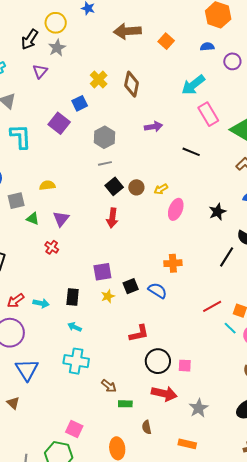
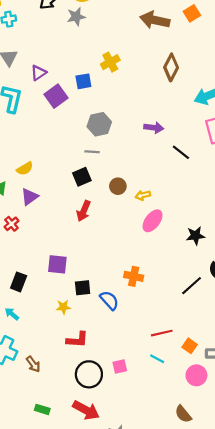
orange square: (166, 41) -> (192, 13), moved
purple triangle: (40, 71) -> (38, 73), moved
brown diamond: (132, 84) -> (171, 67), moved
black line: (191, 152) -> (181, 152), moved
yellow semicircle: (47, 185) -> (25, 169), moved, turned 140
black square: (114, 186) -> (82, 177), moved
yellow star: (108, 296) -> (63, 307), moved
cyan line: (230, 328) -> (157, 359), moved, turned -32
pink square: (185, 366) -> (120, 367), moved, turned -32
brown arrow: (109, 386) -> (33, 364), moved

